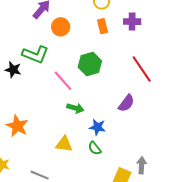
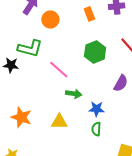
green hexagon: (90, 64) -> (95, 52), moved
yellow triangle: (64, 144) -> (59, 122), moved
green semicircle: (95, 148) -> (96, 129), turned 48

